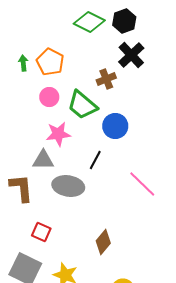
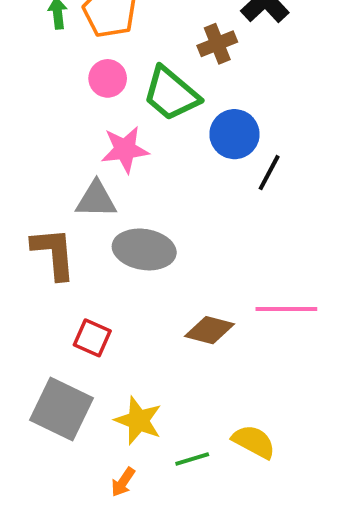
black line: (95, 160) -> (269, 173), moved
pink line: (142, 184) -> (286, 309), moved, turned -44
brown diamond: (103, 242) -> (210, 330), moved, turned 65

